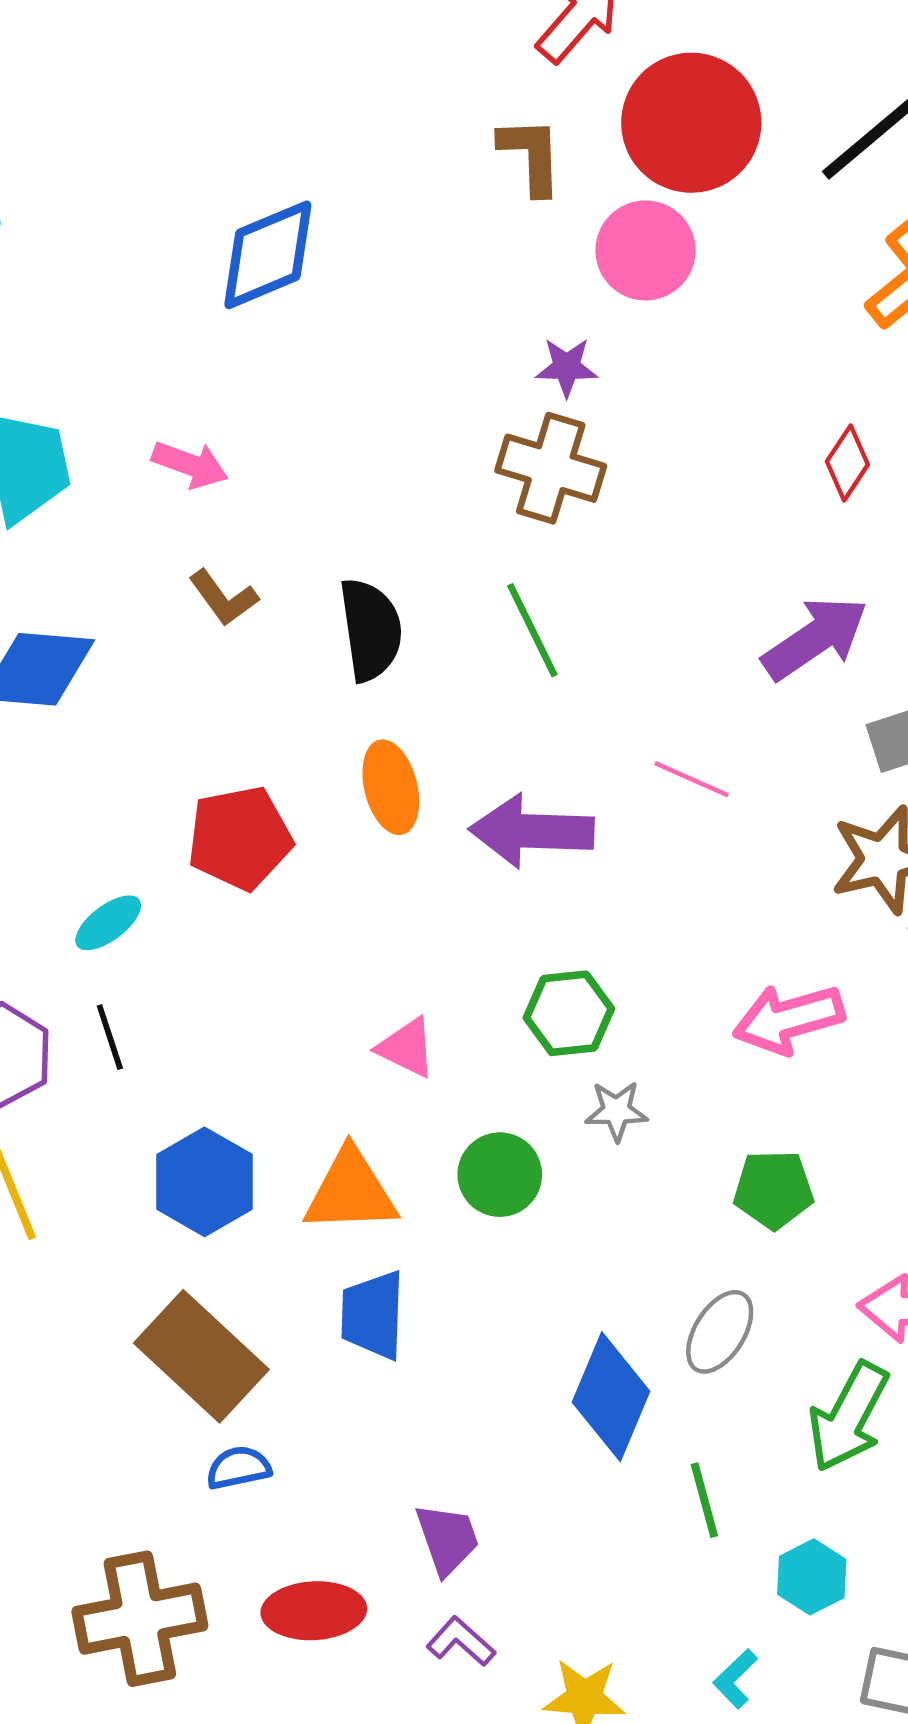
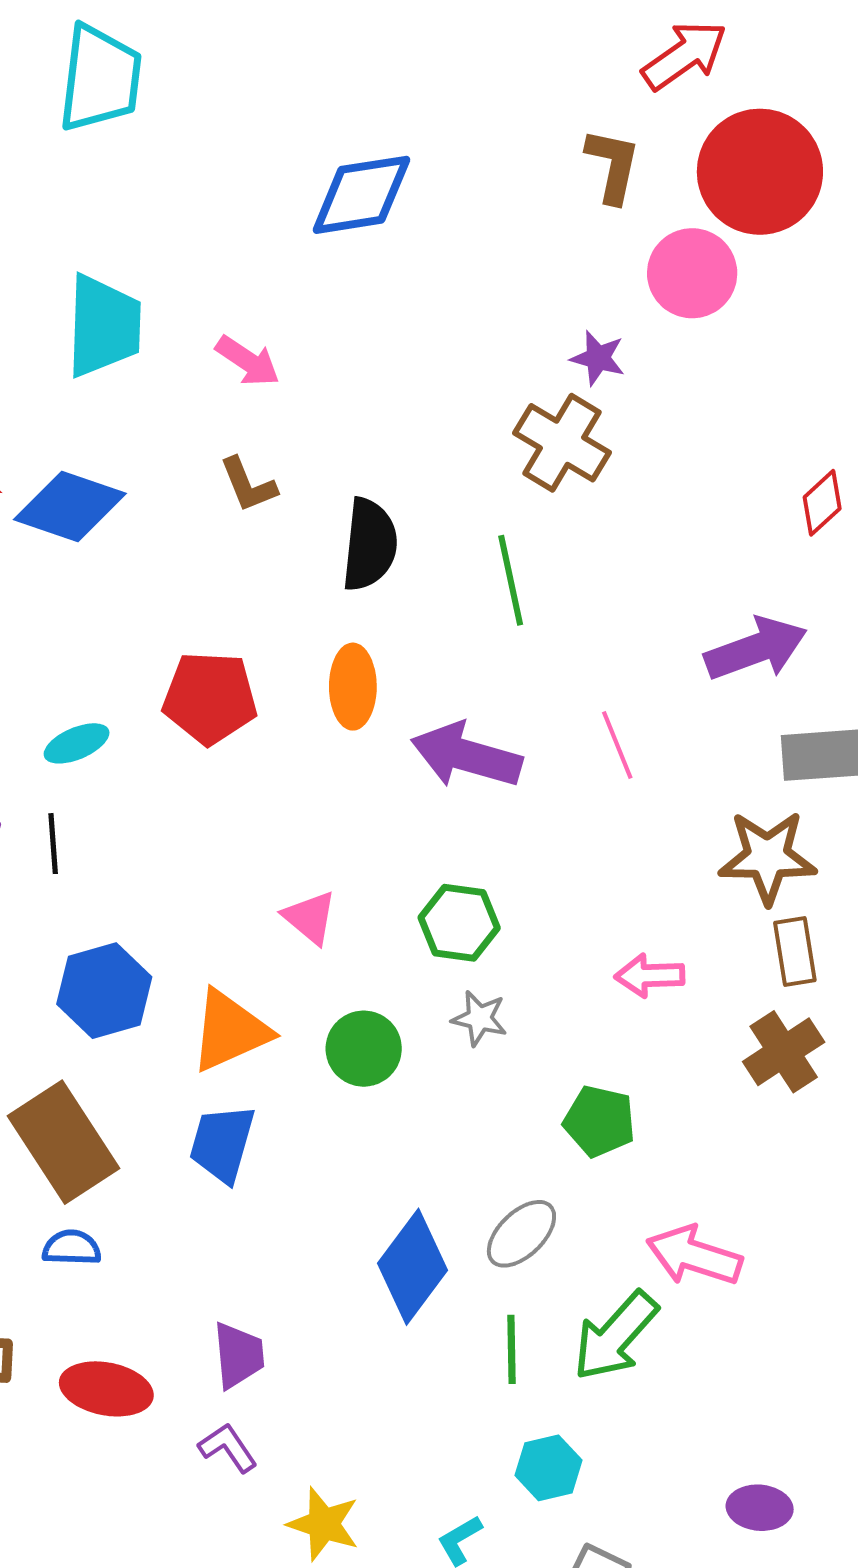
pink line: (692, 779) -> (617, 745), turned 30
pink arrow: (789, 1019) -> (650, 976), size x0.7
orange triangle: (351, 1191) -> (230, 1031), turned -36
green line: (704, 1500) -> (512, 1349), moved

